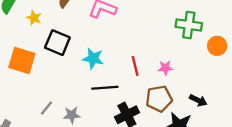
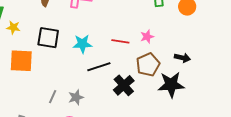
yellow star: (34, 18) -> (13, 28), moved
red line: (135, 66) -> (120, 41), turned -54

